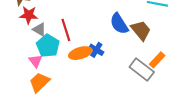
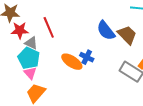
red line: (66, 30) -> (49, 27), moved
cyan pentagon: (48, 46) -> (29, 58), moved
orange ellipse: (80, 53) -> (72, 62), turned 55

